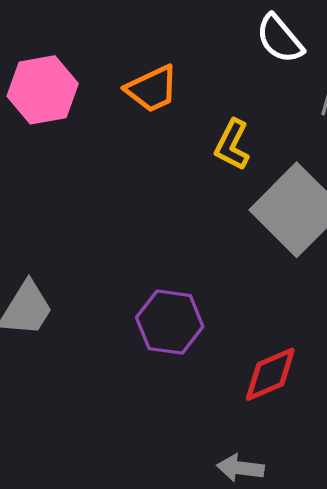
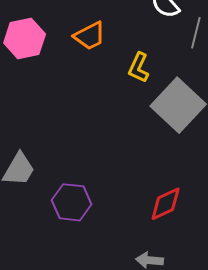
purple hexagon: (170, 322) -> (72, 202), moved

